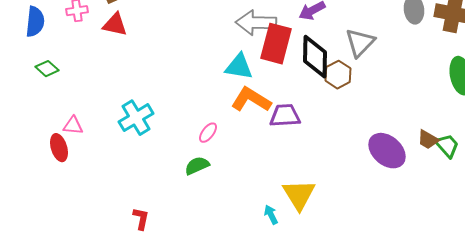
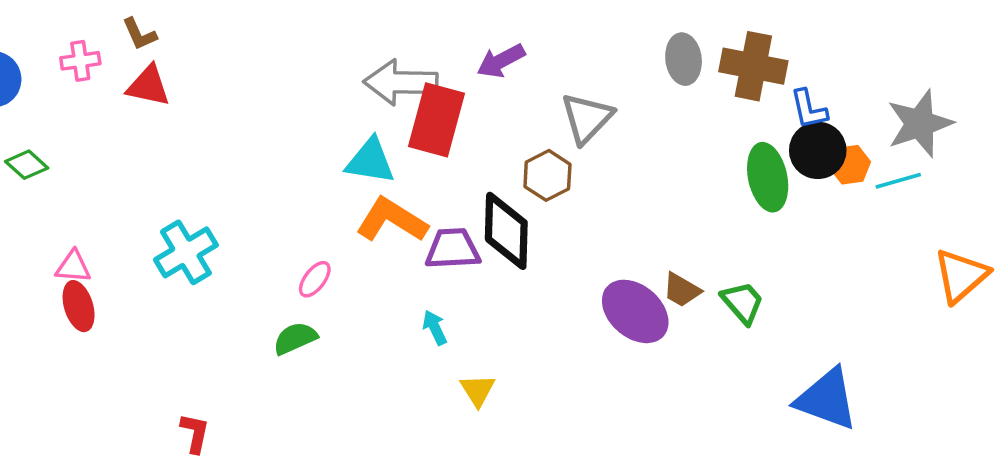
black diamond: (315, 57) -> (506, 231), moved
brown trapezoid: (428, 140) -> (682, 290), moved
red ellipse: (59, 148) -> (79, 306), moved
yellow triangle: (299, 195) -> (478, 390), size x0.6
cyan arrow: (271, 215) -> (435, 328), moved

